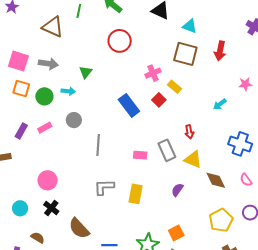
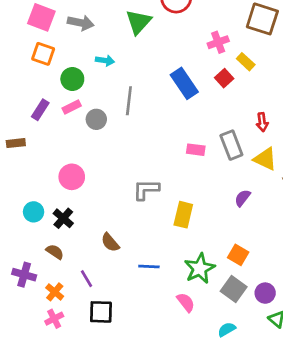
green triangle: (86, 72) -> (138, 22), moved, size x1.5
green circle: (44, 96) -> (72, 79), moved
gray circle: (74, 120) -> (96, 119), moved
gray line: (98, 145) -> (129, 101), moved
yellow rectangle: (136, 194) -> (183, 215), moved
black cross: (51, 208) -> (63, 218), moved
brown semicircle: (79, 228) -> (110, 242), size x0.7
orange square: (176, 233) -> (238, 255), turned -35

